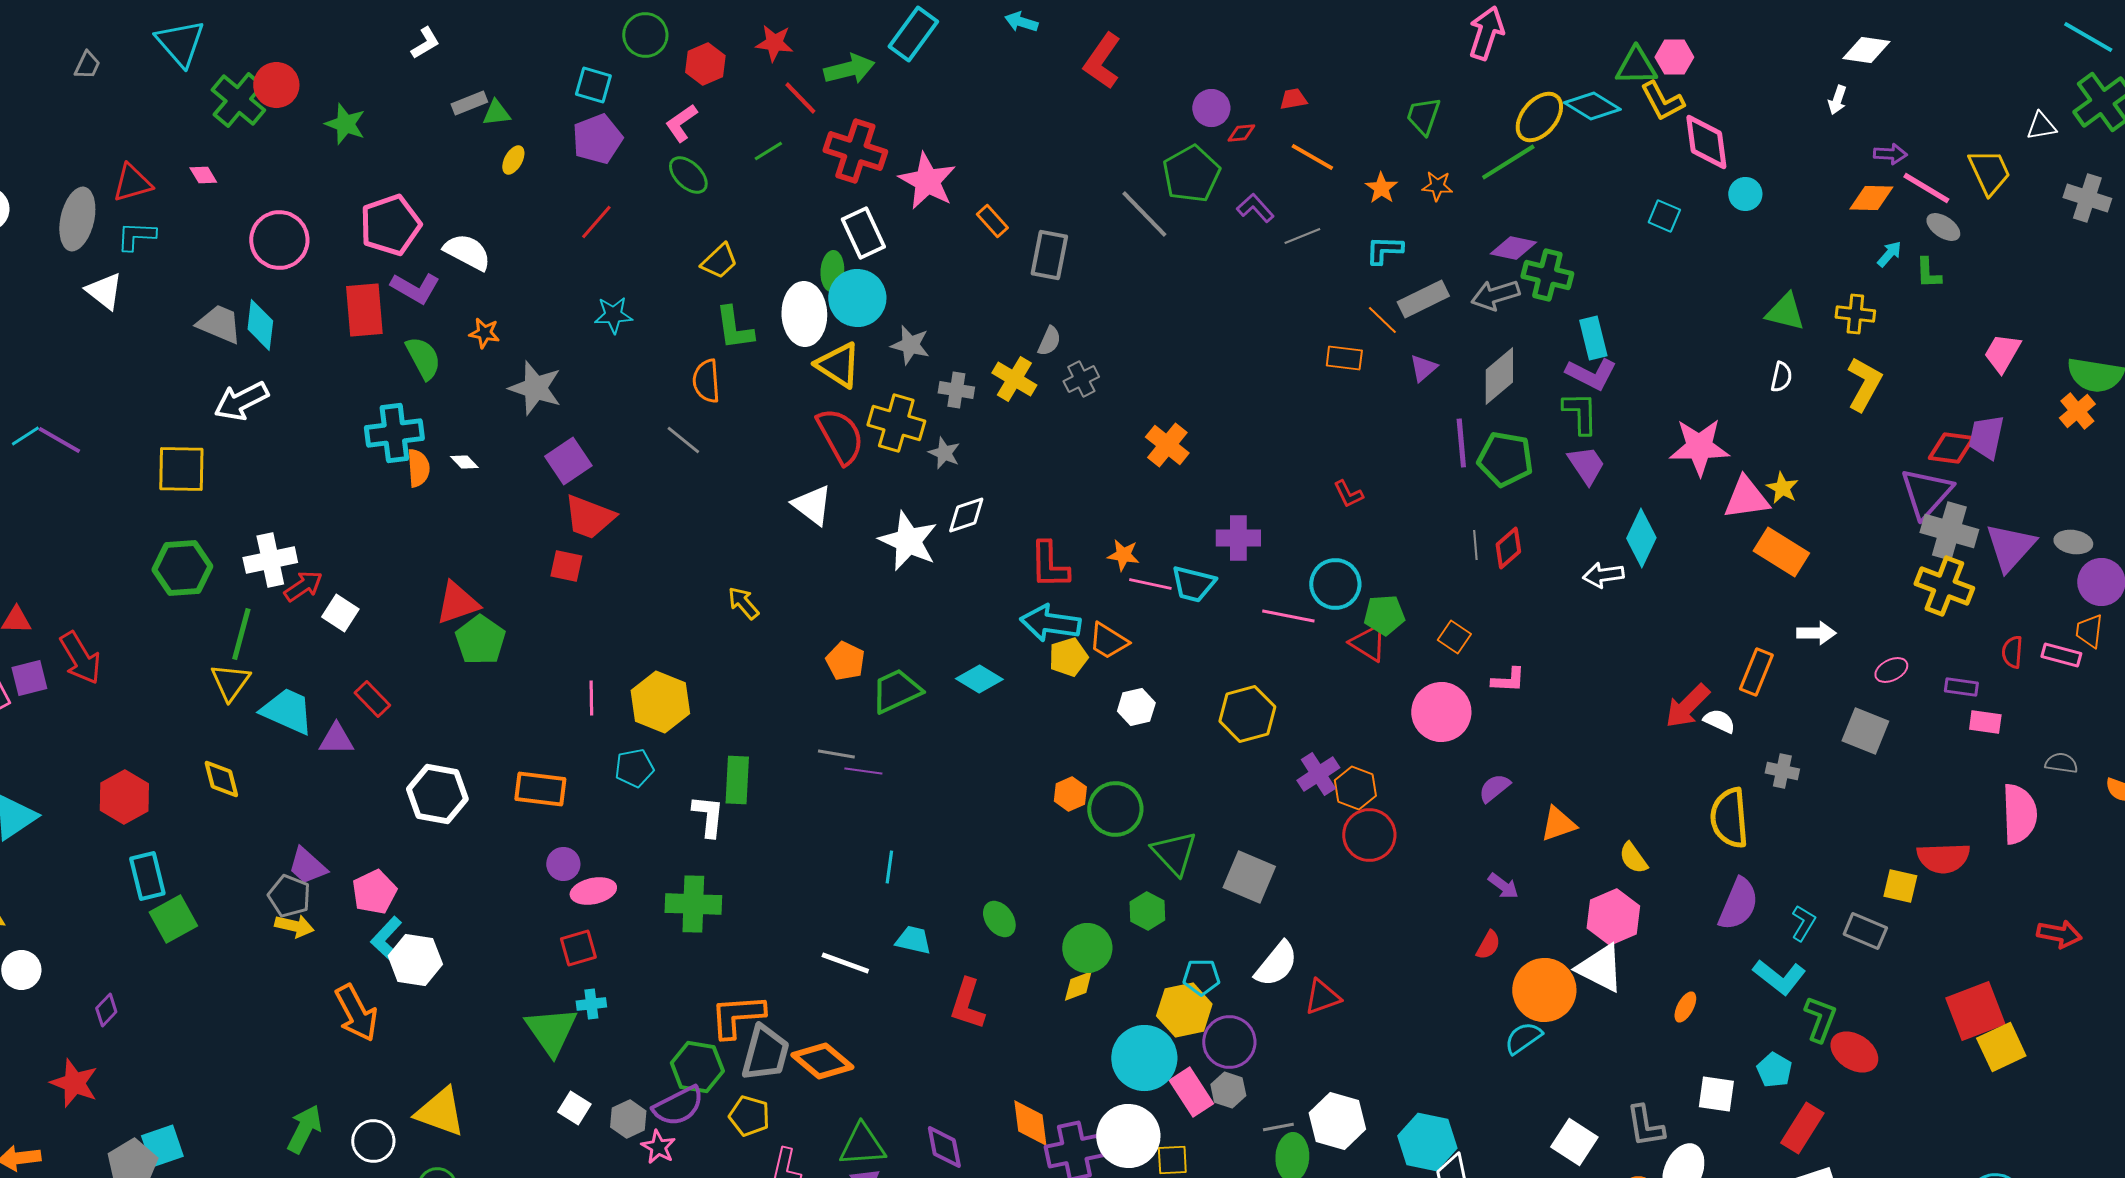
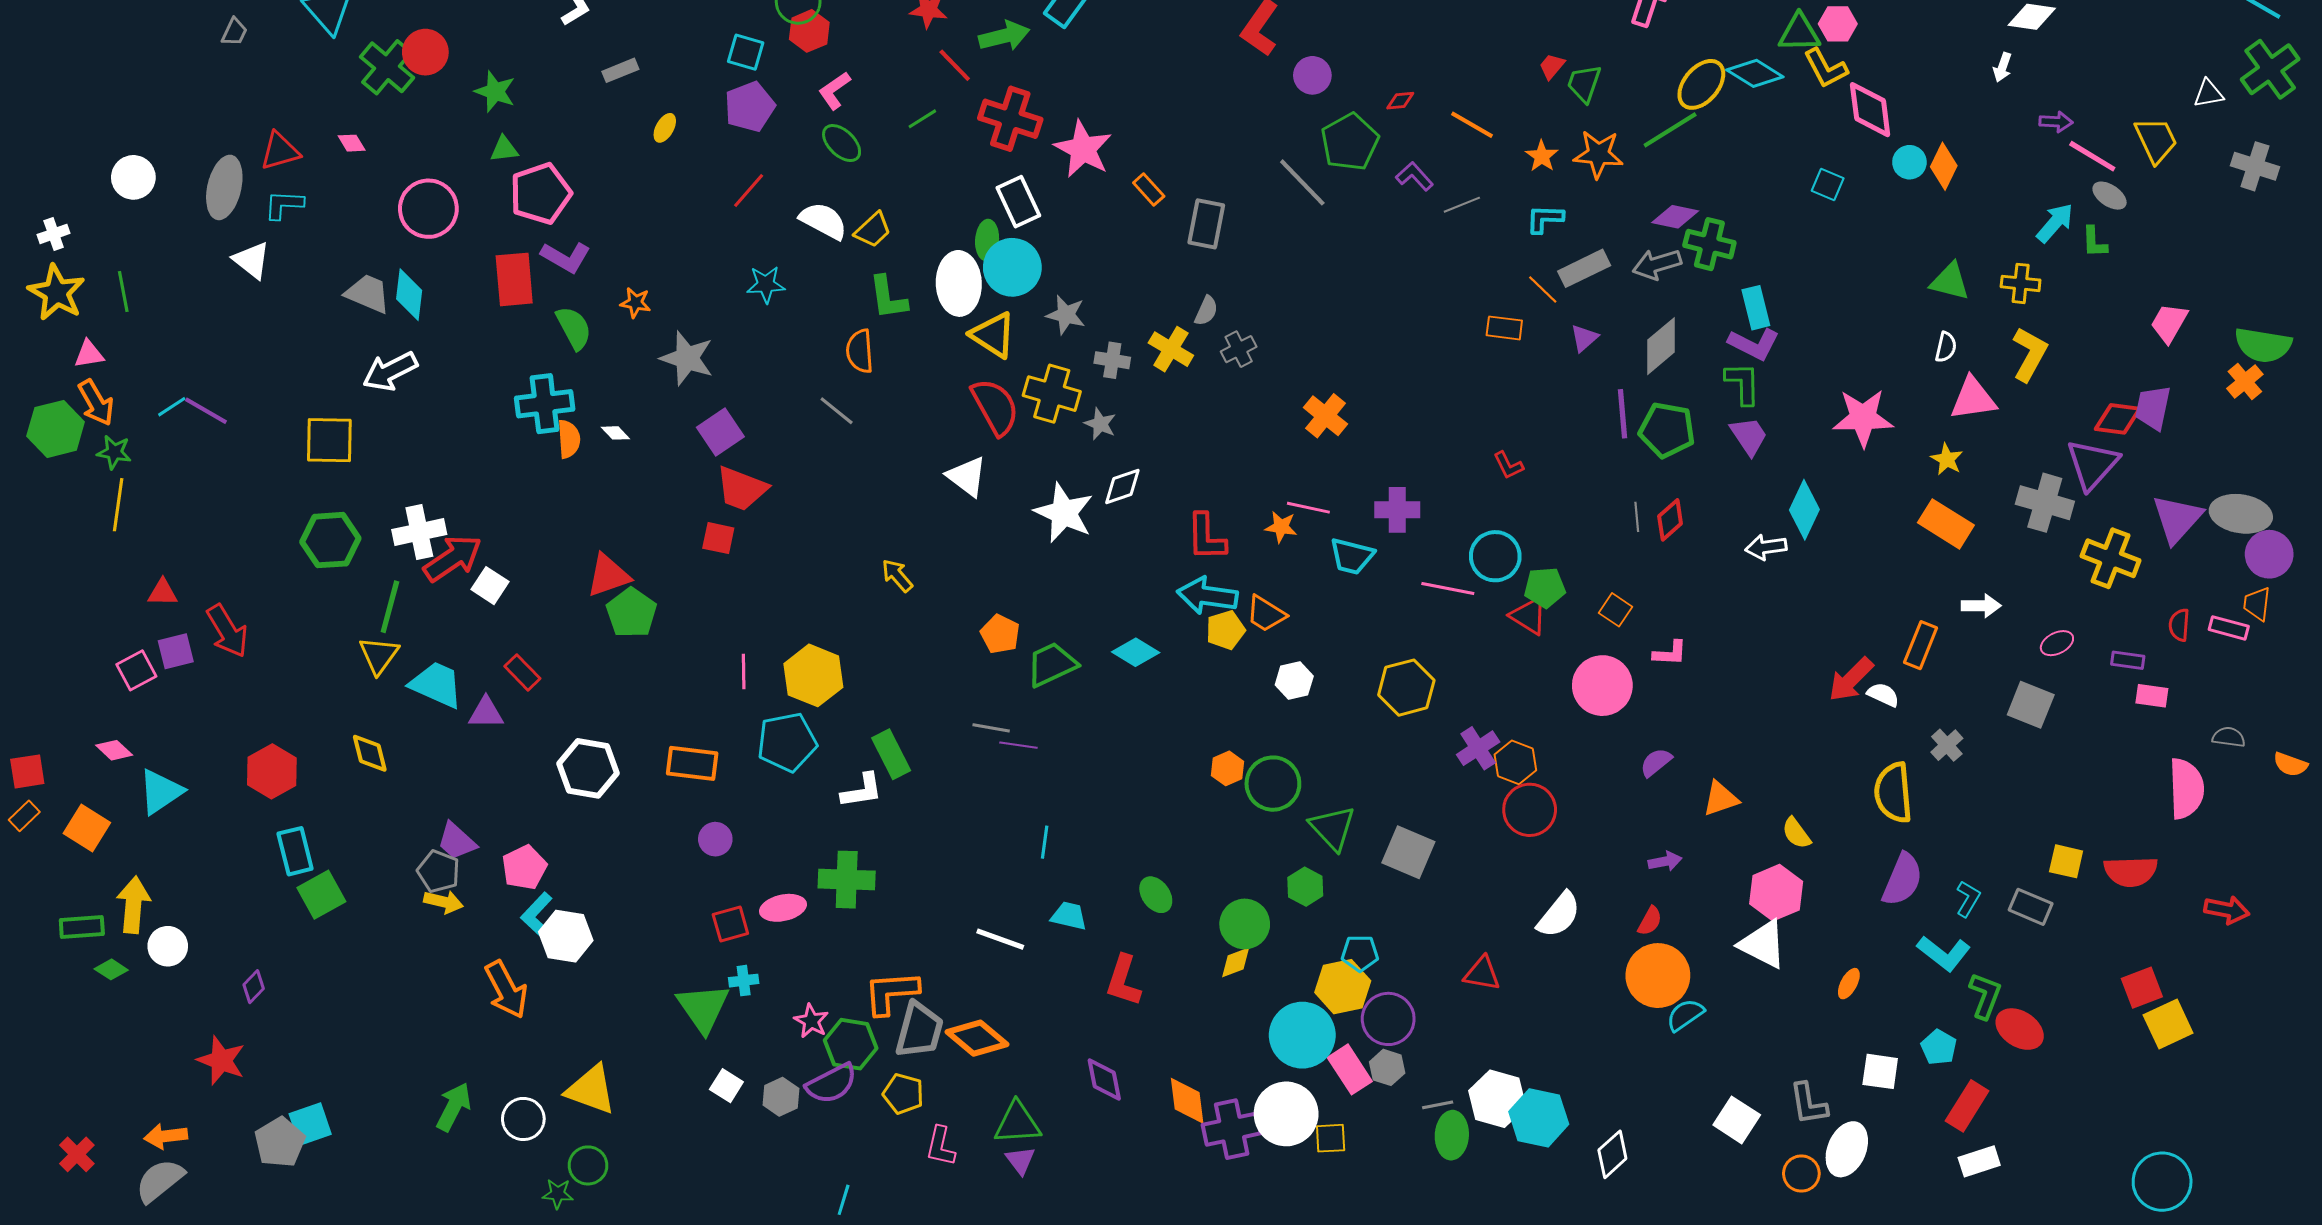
red hexagon: (705, 64) -> (809, 31), moved
red trapezoid: (1293, 99) -> (1552, 66), moved, turned -40
purple circle: (1211, 108) -> (1312, 75), moved
green triangle: (496, 113) -> (504, 149), moved
orange star: (1437, 186) -> (1598, 154), size x1.6
orange diamond: (1871, 198) -> (1944, 166), moved, turned -66
white semicircle: (467, 252) -> (823, 221), moved
cyan arrow: (1889, 254) -> (2055, 223), size x1.5
pink triangle: (1746, 498) -> (1973, 399), moved
gray cross: (1949, 531) -> (2045, 503), moved
gray ellipse: (2073, 542) -> (2241, 514), size x1.6
pink line: (1150, 584) -> (1308, 508), moved
red arrow: (303, 586) -> (453, 558), size x1.5
cyan pentagon: (634, 768) -> (787, 742), size x1.5
gray cross: (1782, 771) -> (1947, 745), turned 36
green rectangle: (737, 780) -> (891, 754), turned -30
white L-shape: (708, 816) -> (862, 791), turned 75
red semicircle: (1943, 858) -> (2131, 871), moved
purple arrow: (1503, 886) -> (1665, 861), turned -48
pink ellipse: (593, 891) -> (783, 908), moved
white semicircle: (1276, 964) -> (1559, 915), moved
orange circle: (1544, 990) -> (1658, 976), moved
red triangle: (1322, 997) -> (1482, 973), turned 30
red square: (1975, 1011) -> (2142, 988), size x0.7
cyan hexagon: (1427, 1142) -> (1539, 1118), moved
pink star: (658, 1147) -> (811, 1021), moved
purple diamond: (944, 1147) -> (1104, 1080), moved

